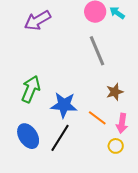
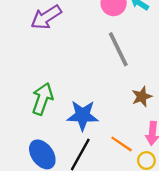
orange line: (97, 118) -> (122, 144), moved

